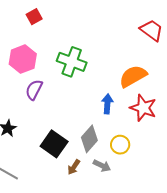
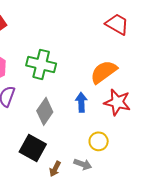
gray diamond: (89, 139) -> (45, 111), moved

